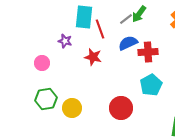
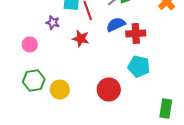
cyan pentagon: (151, 85) -> (139, 66), turned -30

